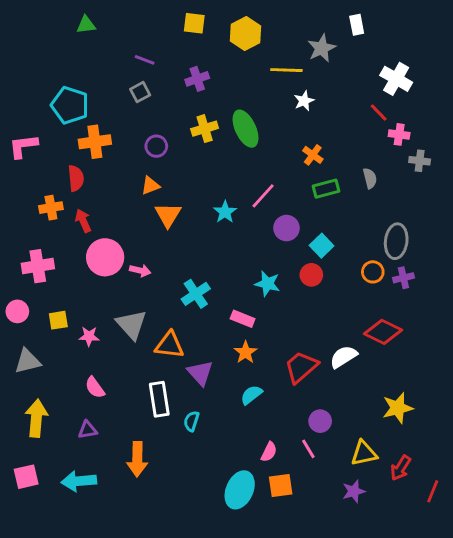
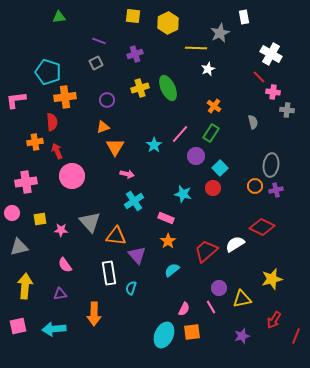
green rectangle: (326, 189) -> (211, 133), moved, turned -42
pink arrow: (140, 270) -> (127, 174), moved
yellow triangle: (364, 453) -> (242, 299), moved

